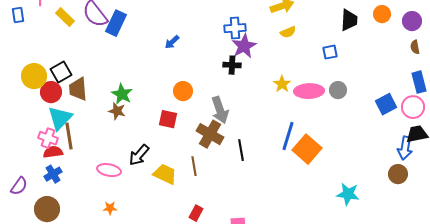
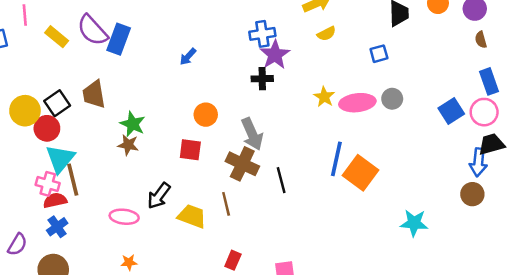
brown trapezoid: (78, 89) -> (94, 94), moved

